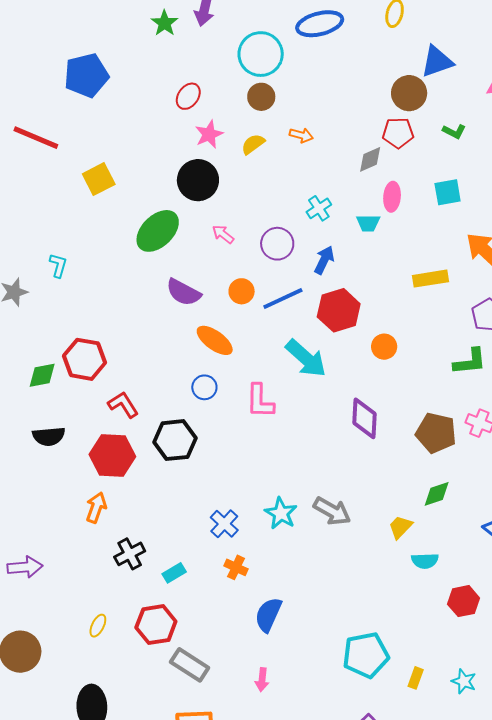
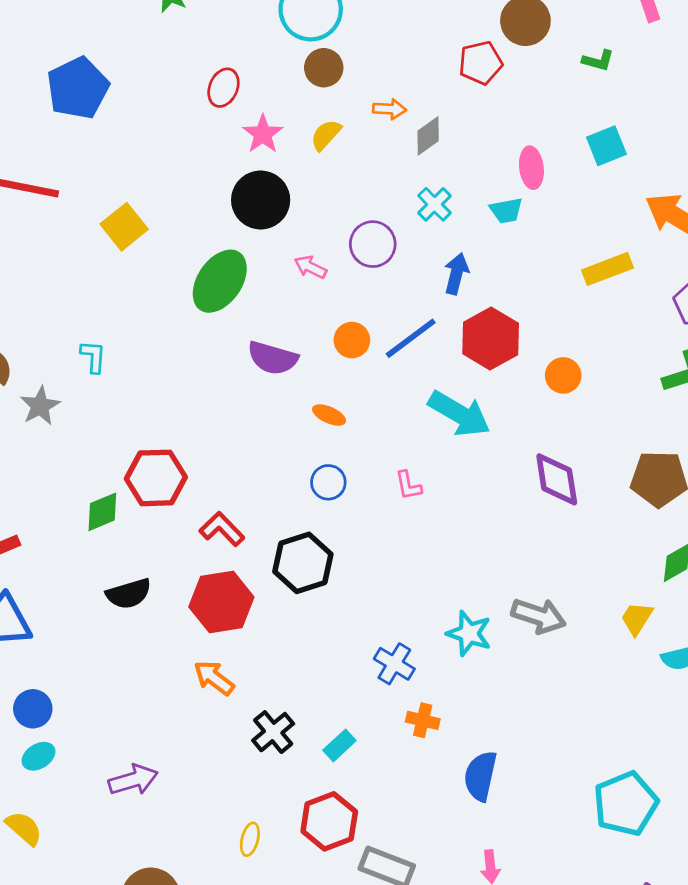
red pentagon: (398, 133) -> (481, 63), moved
gray diamond: (370, 159) -> (428, 136), moved
purple circle: (277, 244) -> (373, 244), moved
orange ellipse: (215, 340) -> (329, 415), size x0.6
pink L-shape: (260, 401) -> (408, 485), size x0.6
orange arrow: (96, 508) -> (214, 678), turned -60

